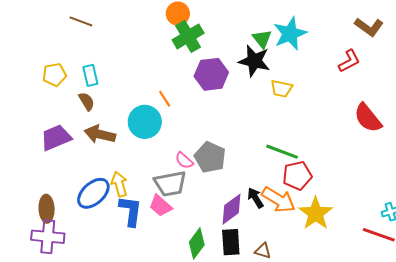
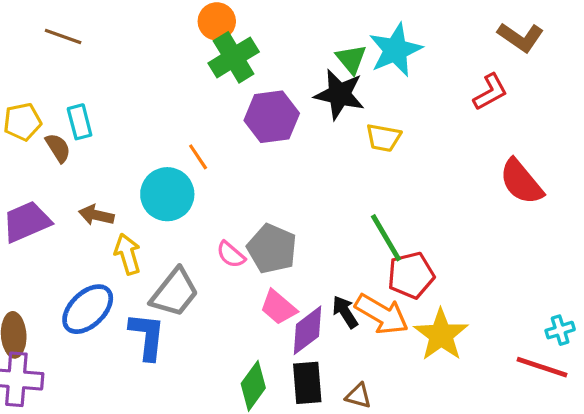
brown semicircle: (87, 101) -> (58, 148), moved
brown arrow: (100, 134) -> (96, 215), size x0.7
green line: (282, 152) -> (386, 238), turned 40
yellow arrow: (119, 184) -> (128, 254), moved
gray trapezoid: (170, 184) -> (175, 293), moved, turned -40
pink trapezoid: (161, 206) -> (278, 307), moved

